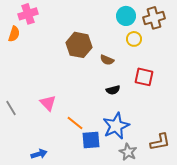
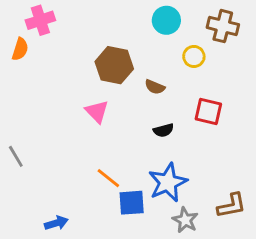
cyan circle: (126, 16) -> (166, 20), moved
brown cross: (154, 18) -> (223, 26), turned 30
pink triangle: (48, 103) -> (97, 111), moved

